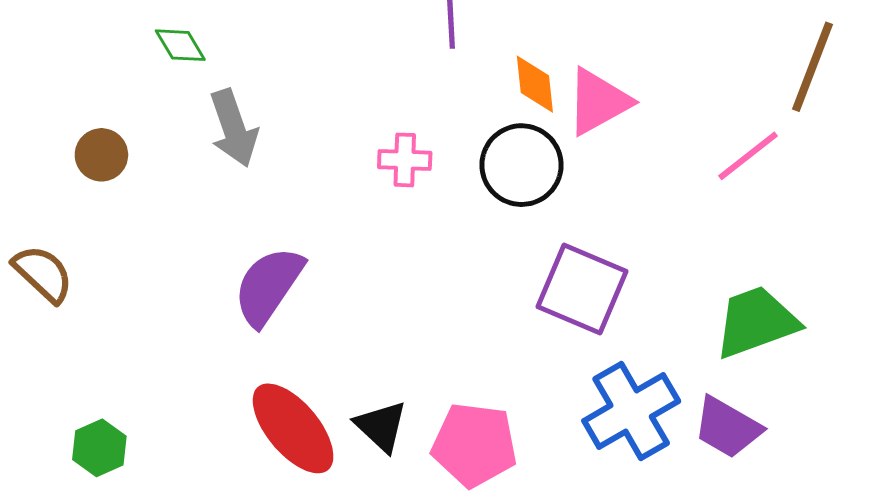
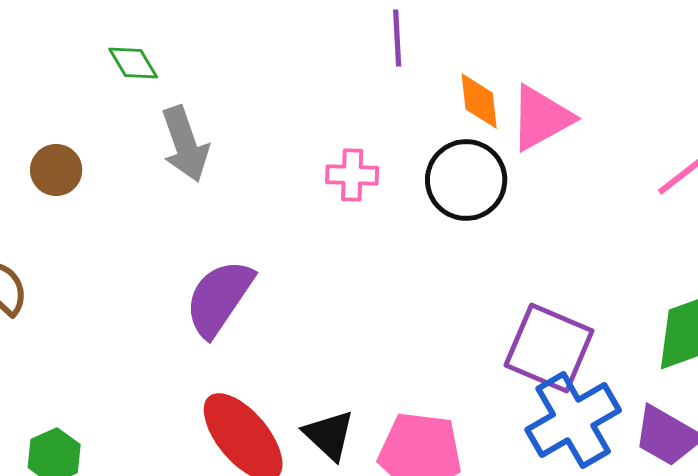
purple square: (582, 289) -> (549, 348), moved

